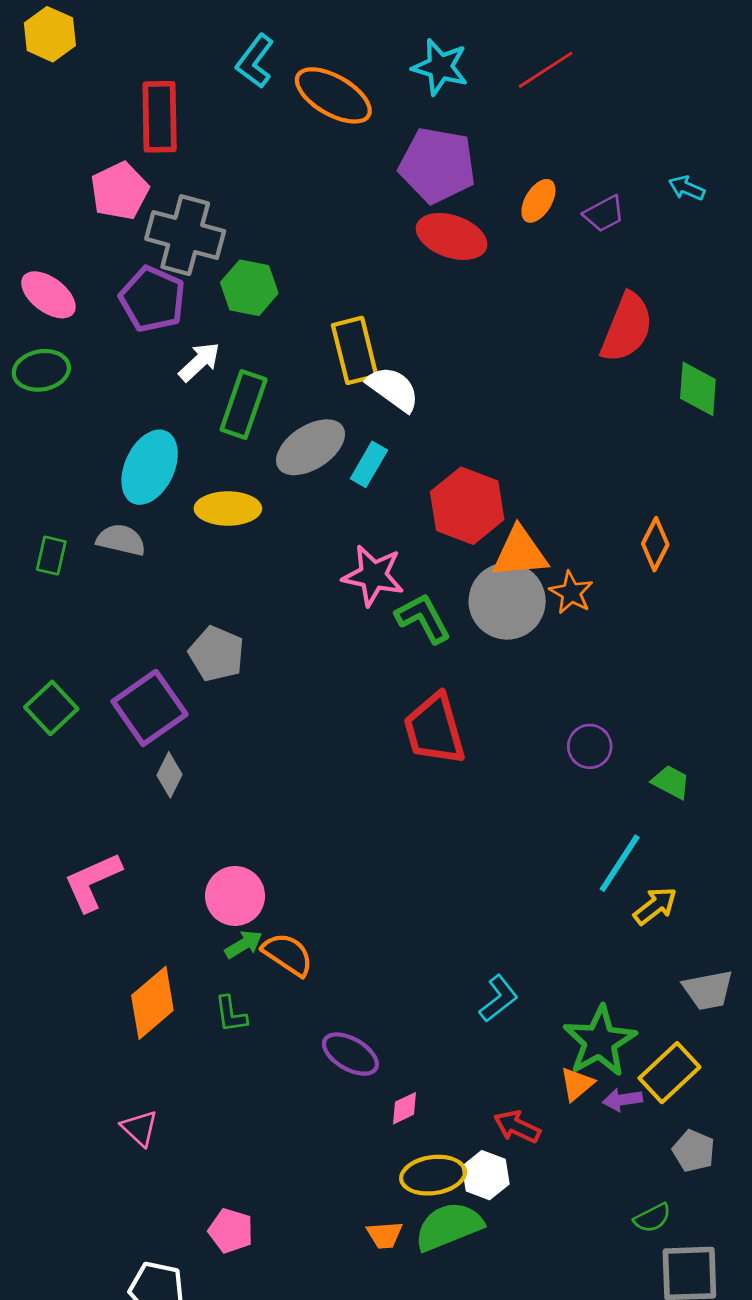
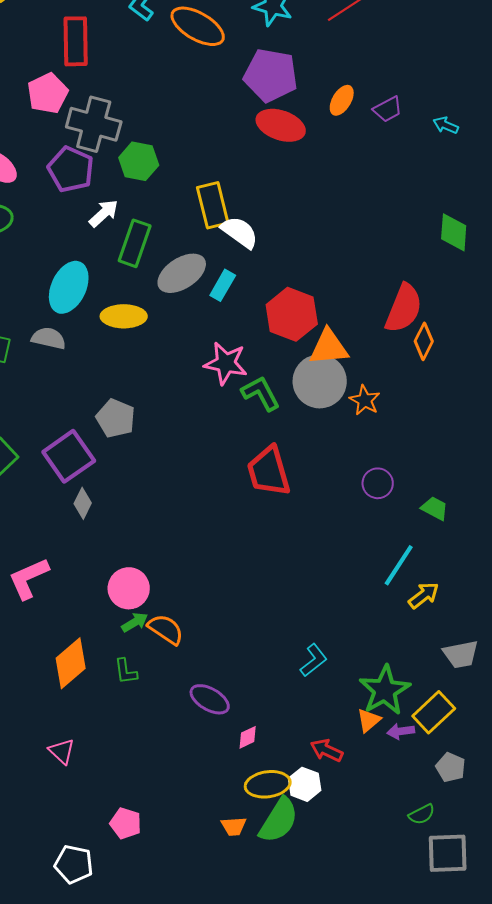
cyan arrow: (687, 188) -> (446, 125), moved
red semicircle: (627, 328) -> (404, 308), moved
orange star: (571, 593) -> (365, 400), moved
green semicircle: (449, 1226) -> (279, 820), turned 144

